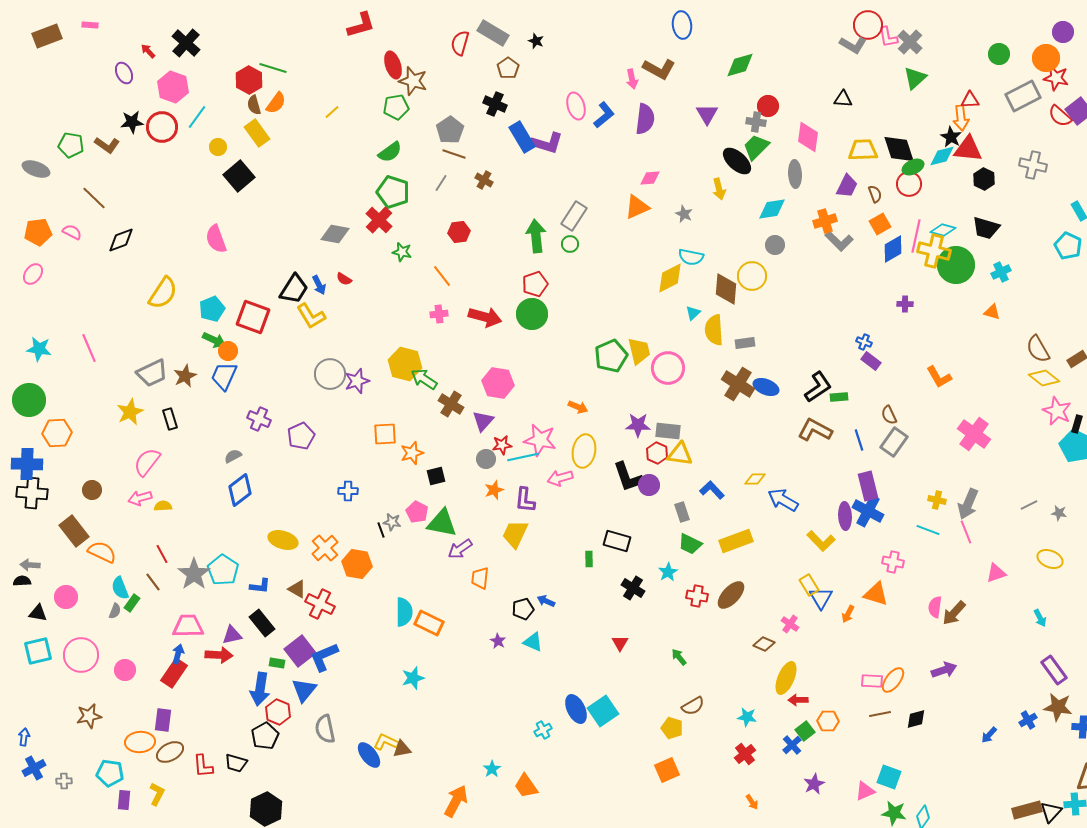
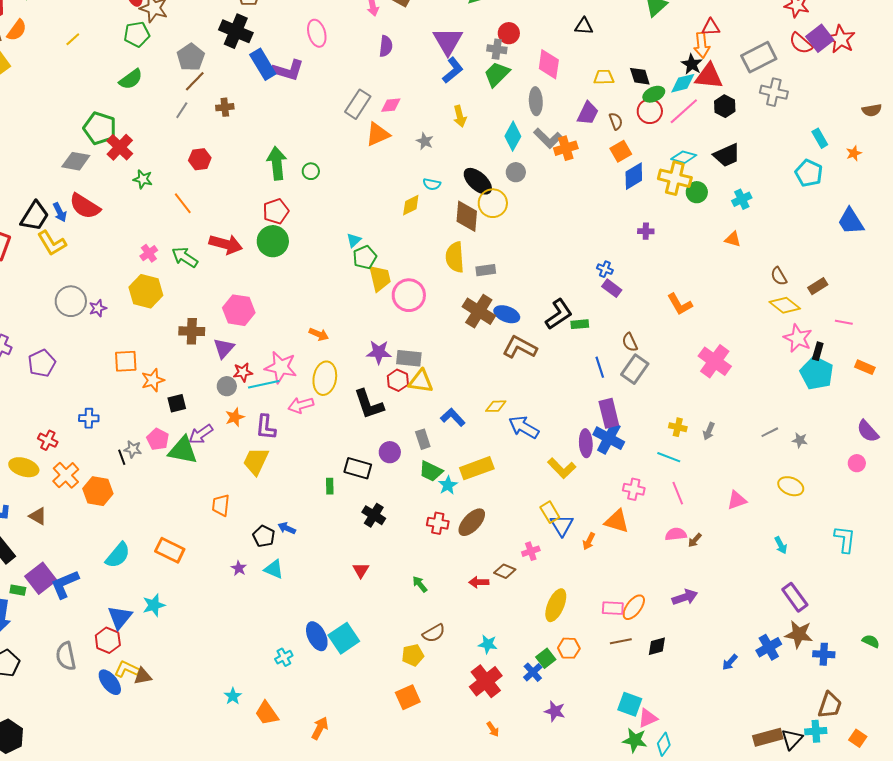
gray rectangle: (1023, 96) -> (759, 57), moved
black cross: (495, 104) -> (236, 31), size x1.4
purple triangle: (707, 114) -> (448, 41), size x1.4
blue L-shape: (604, 115) -> (453, 70), moved
purple semicircle: (645, 119) -> (386, 46), size x0.7
black diamond: (899, 149) -> (640, 76), size x0.7
yellow trapezoid: (863, 150) -> (604, 77), size x0.7
brown line: (454, 154) -> (195, 81), turned -65
black ellipse: (737, 161) -> (478, 181), moved
brown cross: (484, 180) -> (225, 107), turned -36
green pentagon: (393, 192) -> (100, 128), moved
cyan diamond: (772, 209) -> (513, 136), turned -52
gray rectangle: (574, 216) -> (358, 104), moved
black trapezoid: (986, 228) -> (727, 155), turned -40
pink line: (916, 236) -> (684, 111), moved, turned 36
gray L-shape: (839, 241) -> (548, 138), moved
cyan semicircle: (691, 257) -> (432, 184), size x0.7
green circle: (956, 265) -> (697, 192), size x0.6
yellow diamond: (670, 278) -> (411, 205), size x0.7
red semicircle: (344, 279) -> (85, 206), size x2.0
cyan triangle: (693, 313) -> (354, 240), moved
pink cross: (439, 314) -> (149, 253), moved, turned -30
brown semicircle: (1038, 349) -> (779, 276), size x0.7
green pentagon: (611, 356) -> (365, 257), moved, size x0.7
green arrow: (424, 379) -> (185, 257), moved
purple star: (357, 381) -> (98, 308), size x0.7
brown cross: (451, 404) -> (192, 331), turned -30
brown L-shape: (815, 430) -> (520, 347), moved
purple circle: (649, 485) -> (390, 452), moved
gray arrow: (968, 504) -> (709, 431), size x0.6
pink line: (966, 532) -> (678, 493), moved
purple arrow: (460, 549) -> (201, 434), moved
cyan star: (668, 572) -> (448, 485), moved
red cross: (320, 604) -> (48, 440), moved, size x0.7
pink semicircle: (935, 607) -> (676, 534), turned 75
black pentagon: (523, 609) -> (264, 536), turned -30
cyan semicircle: (404, 612) -> (118, 555), moved, turned 40
brown arrow: (954, 613) -> (695, 540), size x0.6
pink cross: (790, 624) -> (531, 551), turned 36
yellow ellipse: (786, 678) -> (556, 605), moved
blue triangle: (304, 690) -> (120, 617), moved
red arrow: (798, 700) -> (479, 582), moved
red hexagon: (278, 712) -> (108, 640), moved
blue cross: (1028, 720) -> (769, 647), size x1.4
yellow pentagon: (672, 728) -> (413, 655), turned -30
red cross: (745, 754) -> (486, 681), size x1.5
purple star: (814, 784) -> (555, 711), turned -30
pink triangle: (865, 791) -> (648, 718), moved
orange arrow: (456, 801) -> (320, 728), moved, size x0.7

